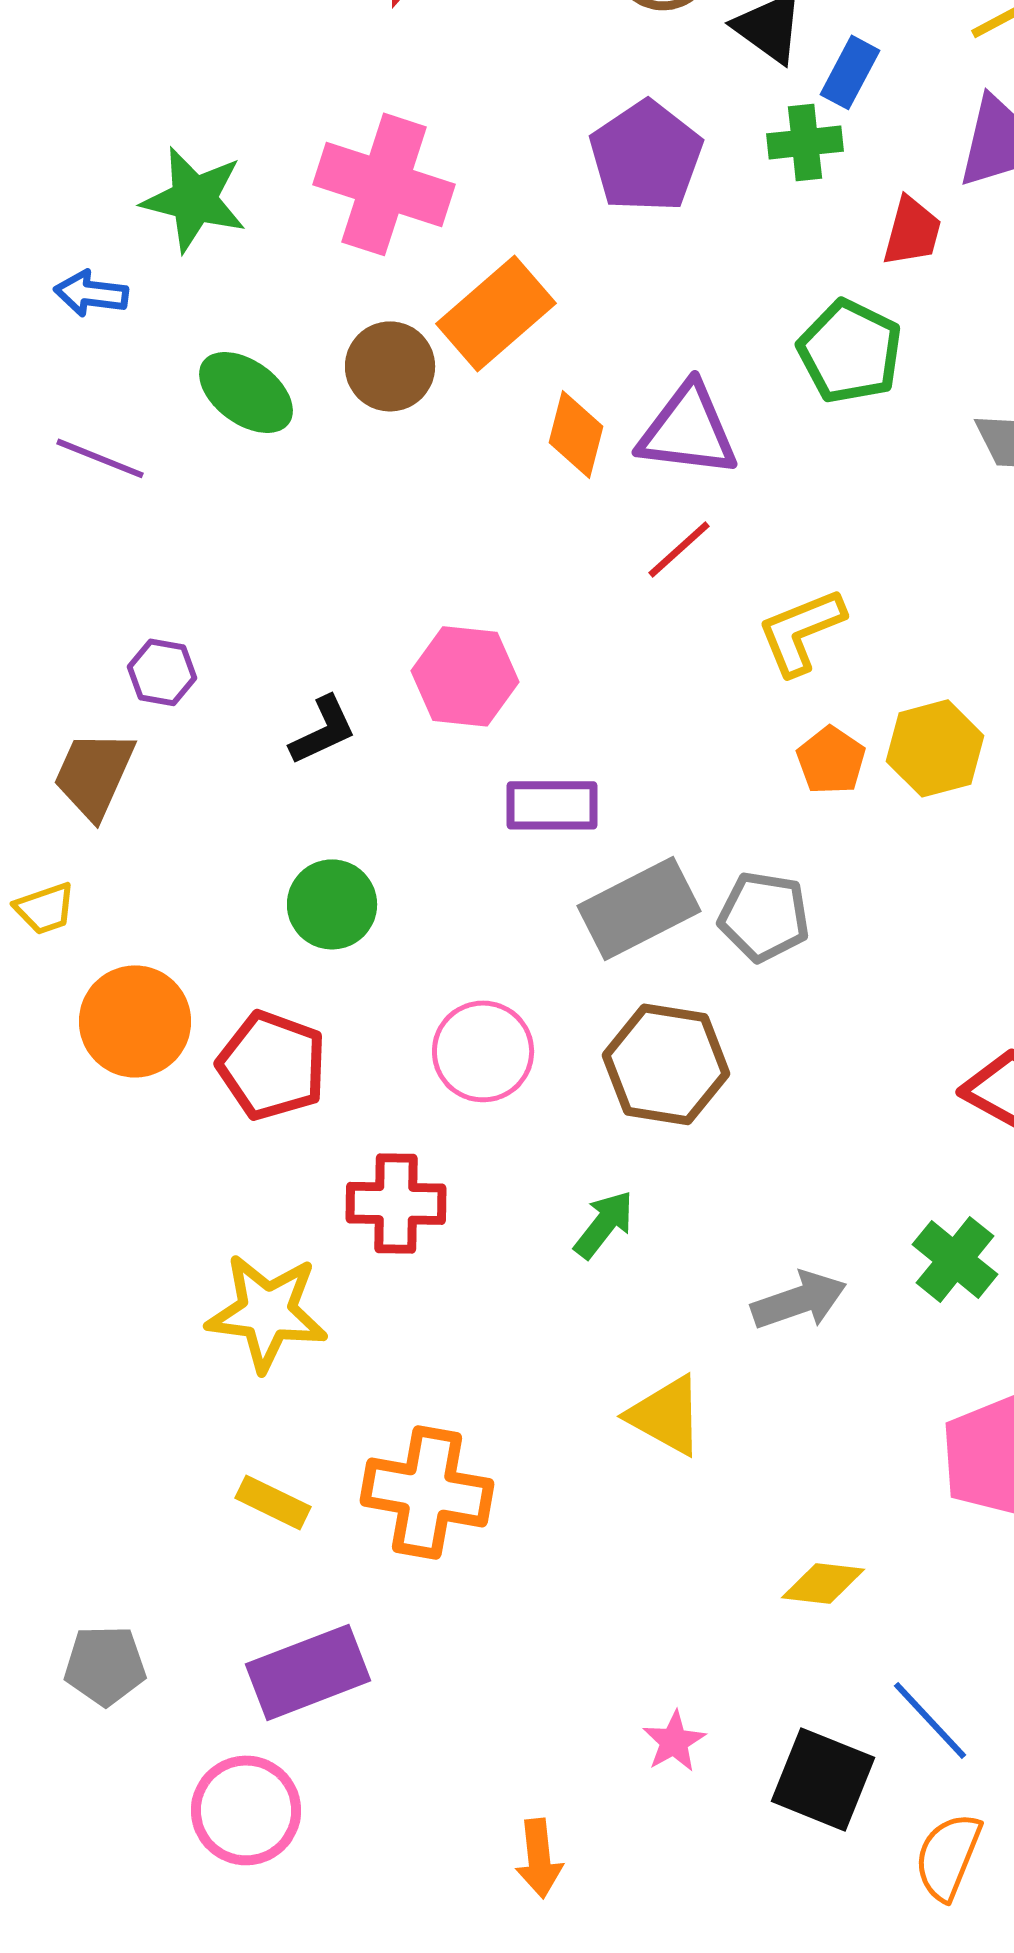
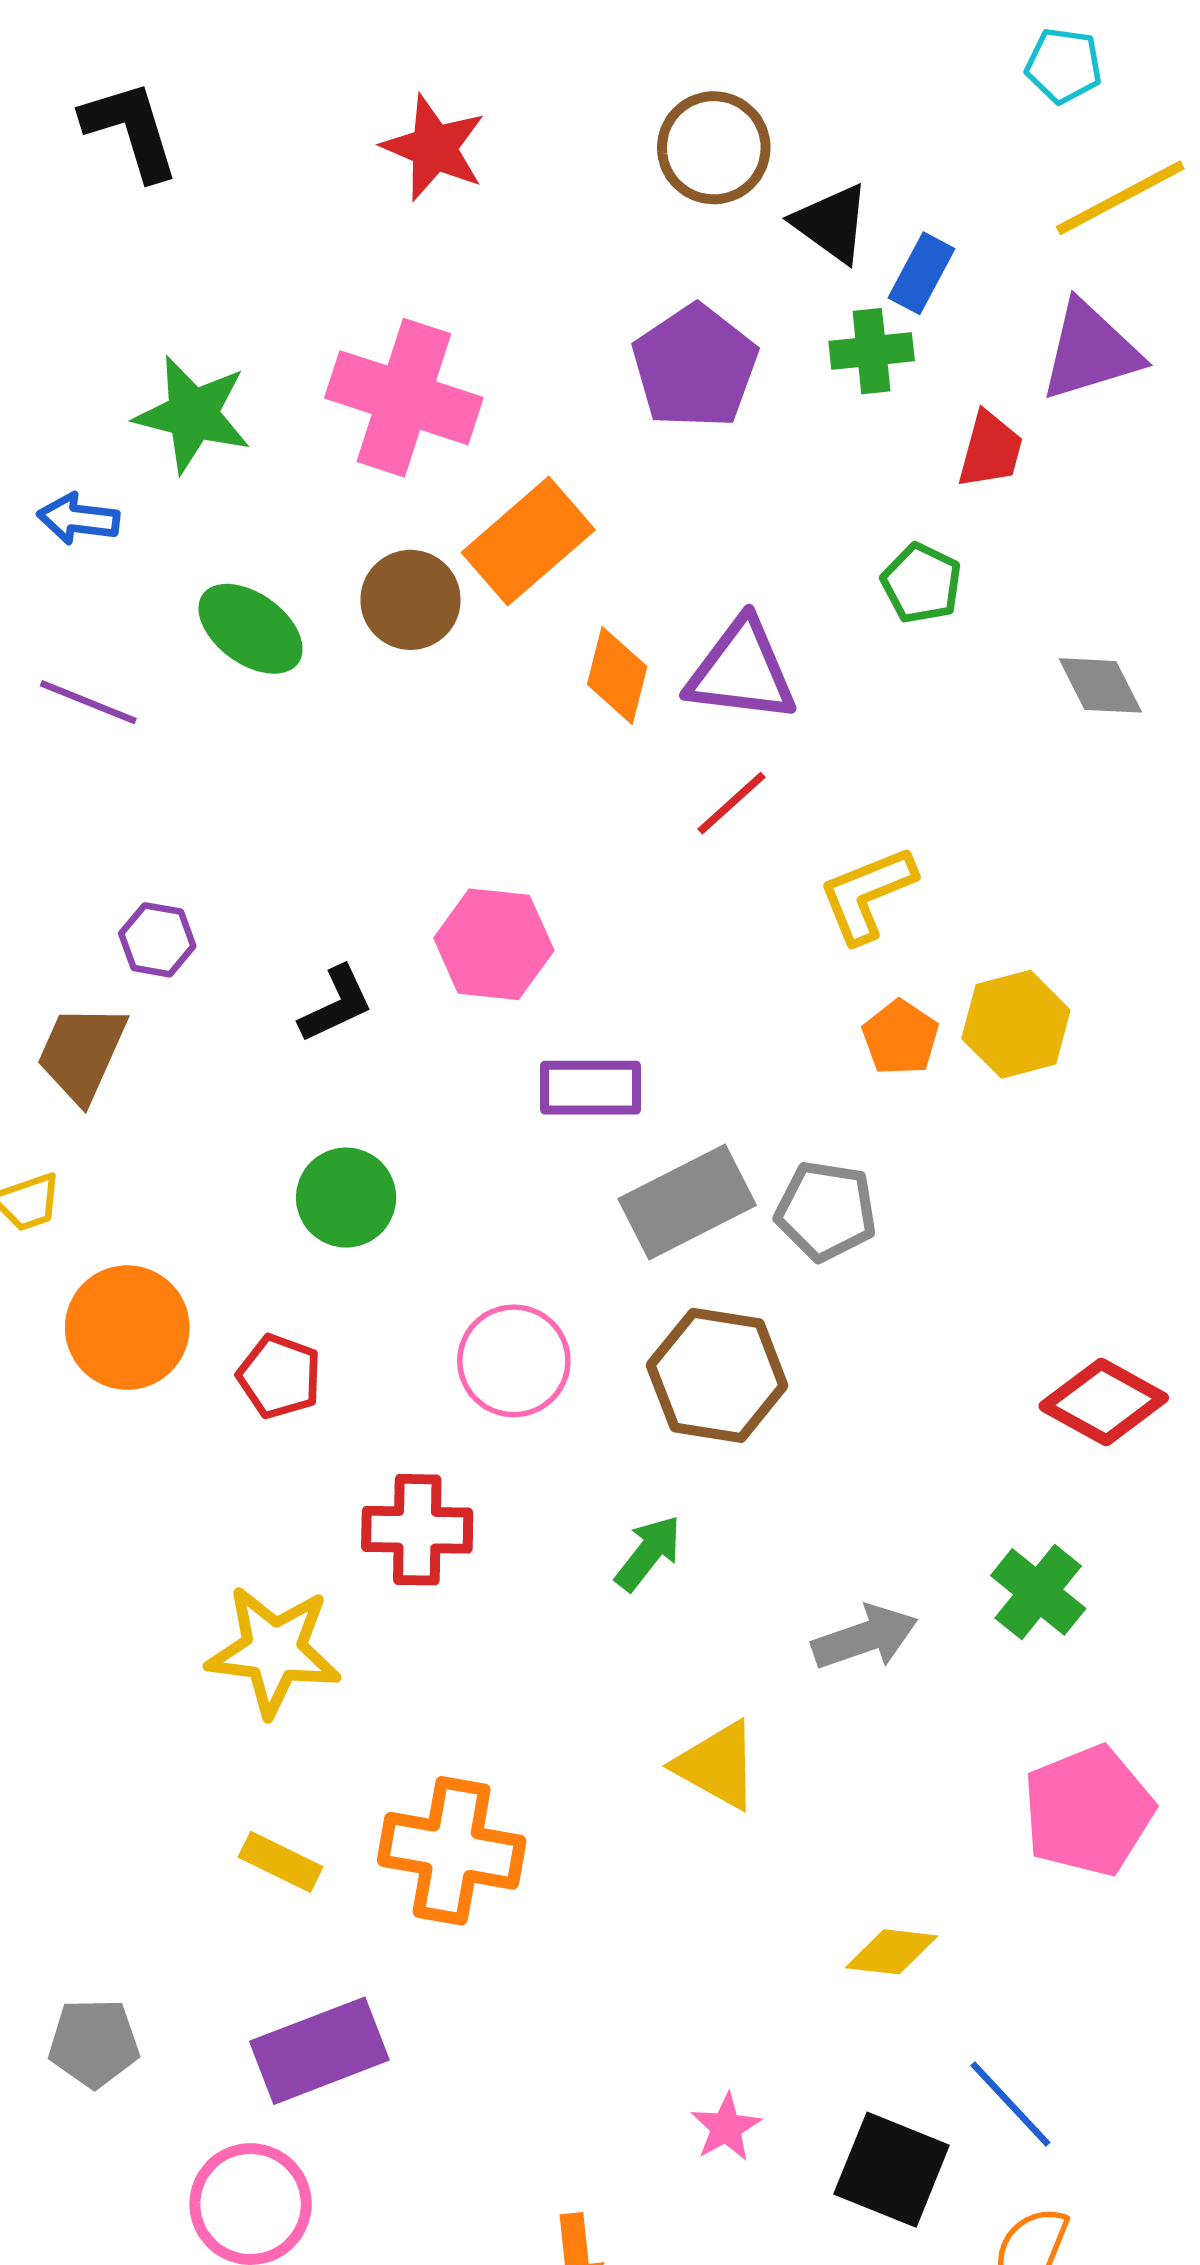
green pentagon: (850, 351) -> (922, 583), size x0.7
red pentagon: (272, 1065) -> (279, 1376), size x0.7

